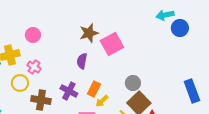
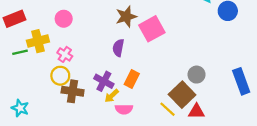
yellow circle: (20, 83) -> (60, 76), moved
gray circle: (133, 83) -> (197, 75), moved
yellow arrow: (102, 101) -> (112, 96), moved

